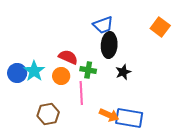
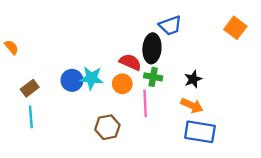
black ellipse: (109, 45) -> (152, 48), moved
cyan star: (34, 71) -> (91, 78), turned -30
orange arrow: (109, 115) -> (192, 105), moved

